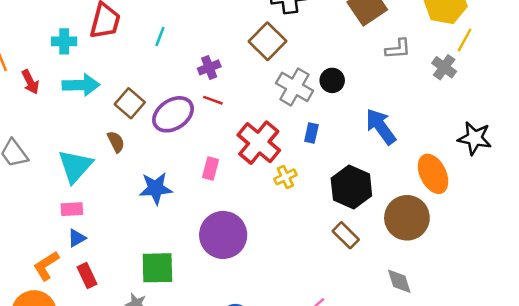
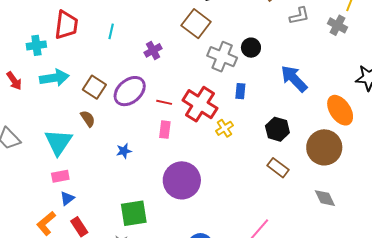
red line: (213, 100) -> (164, 102), moved
black hexagon: (351, 187) -> (277, 129), size x0.7
blue star: (156, 188) -> (124, 151), size x0.6

